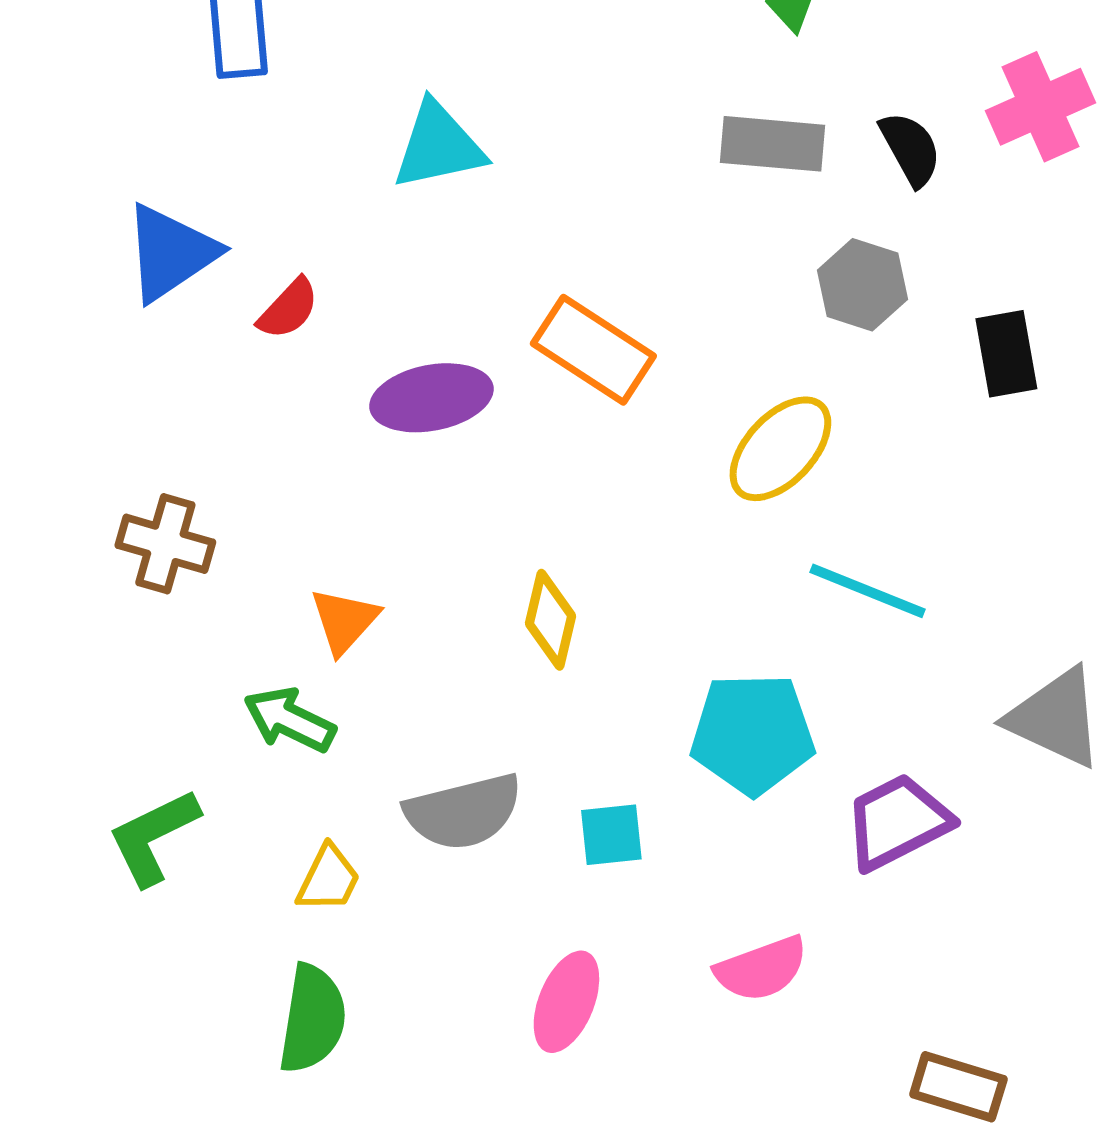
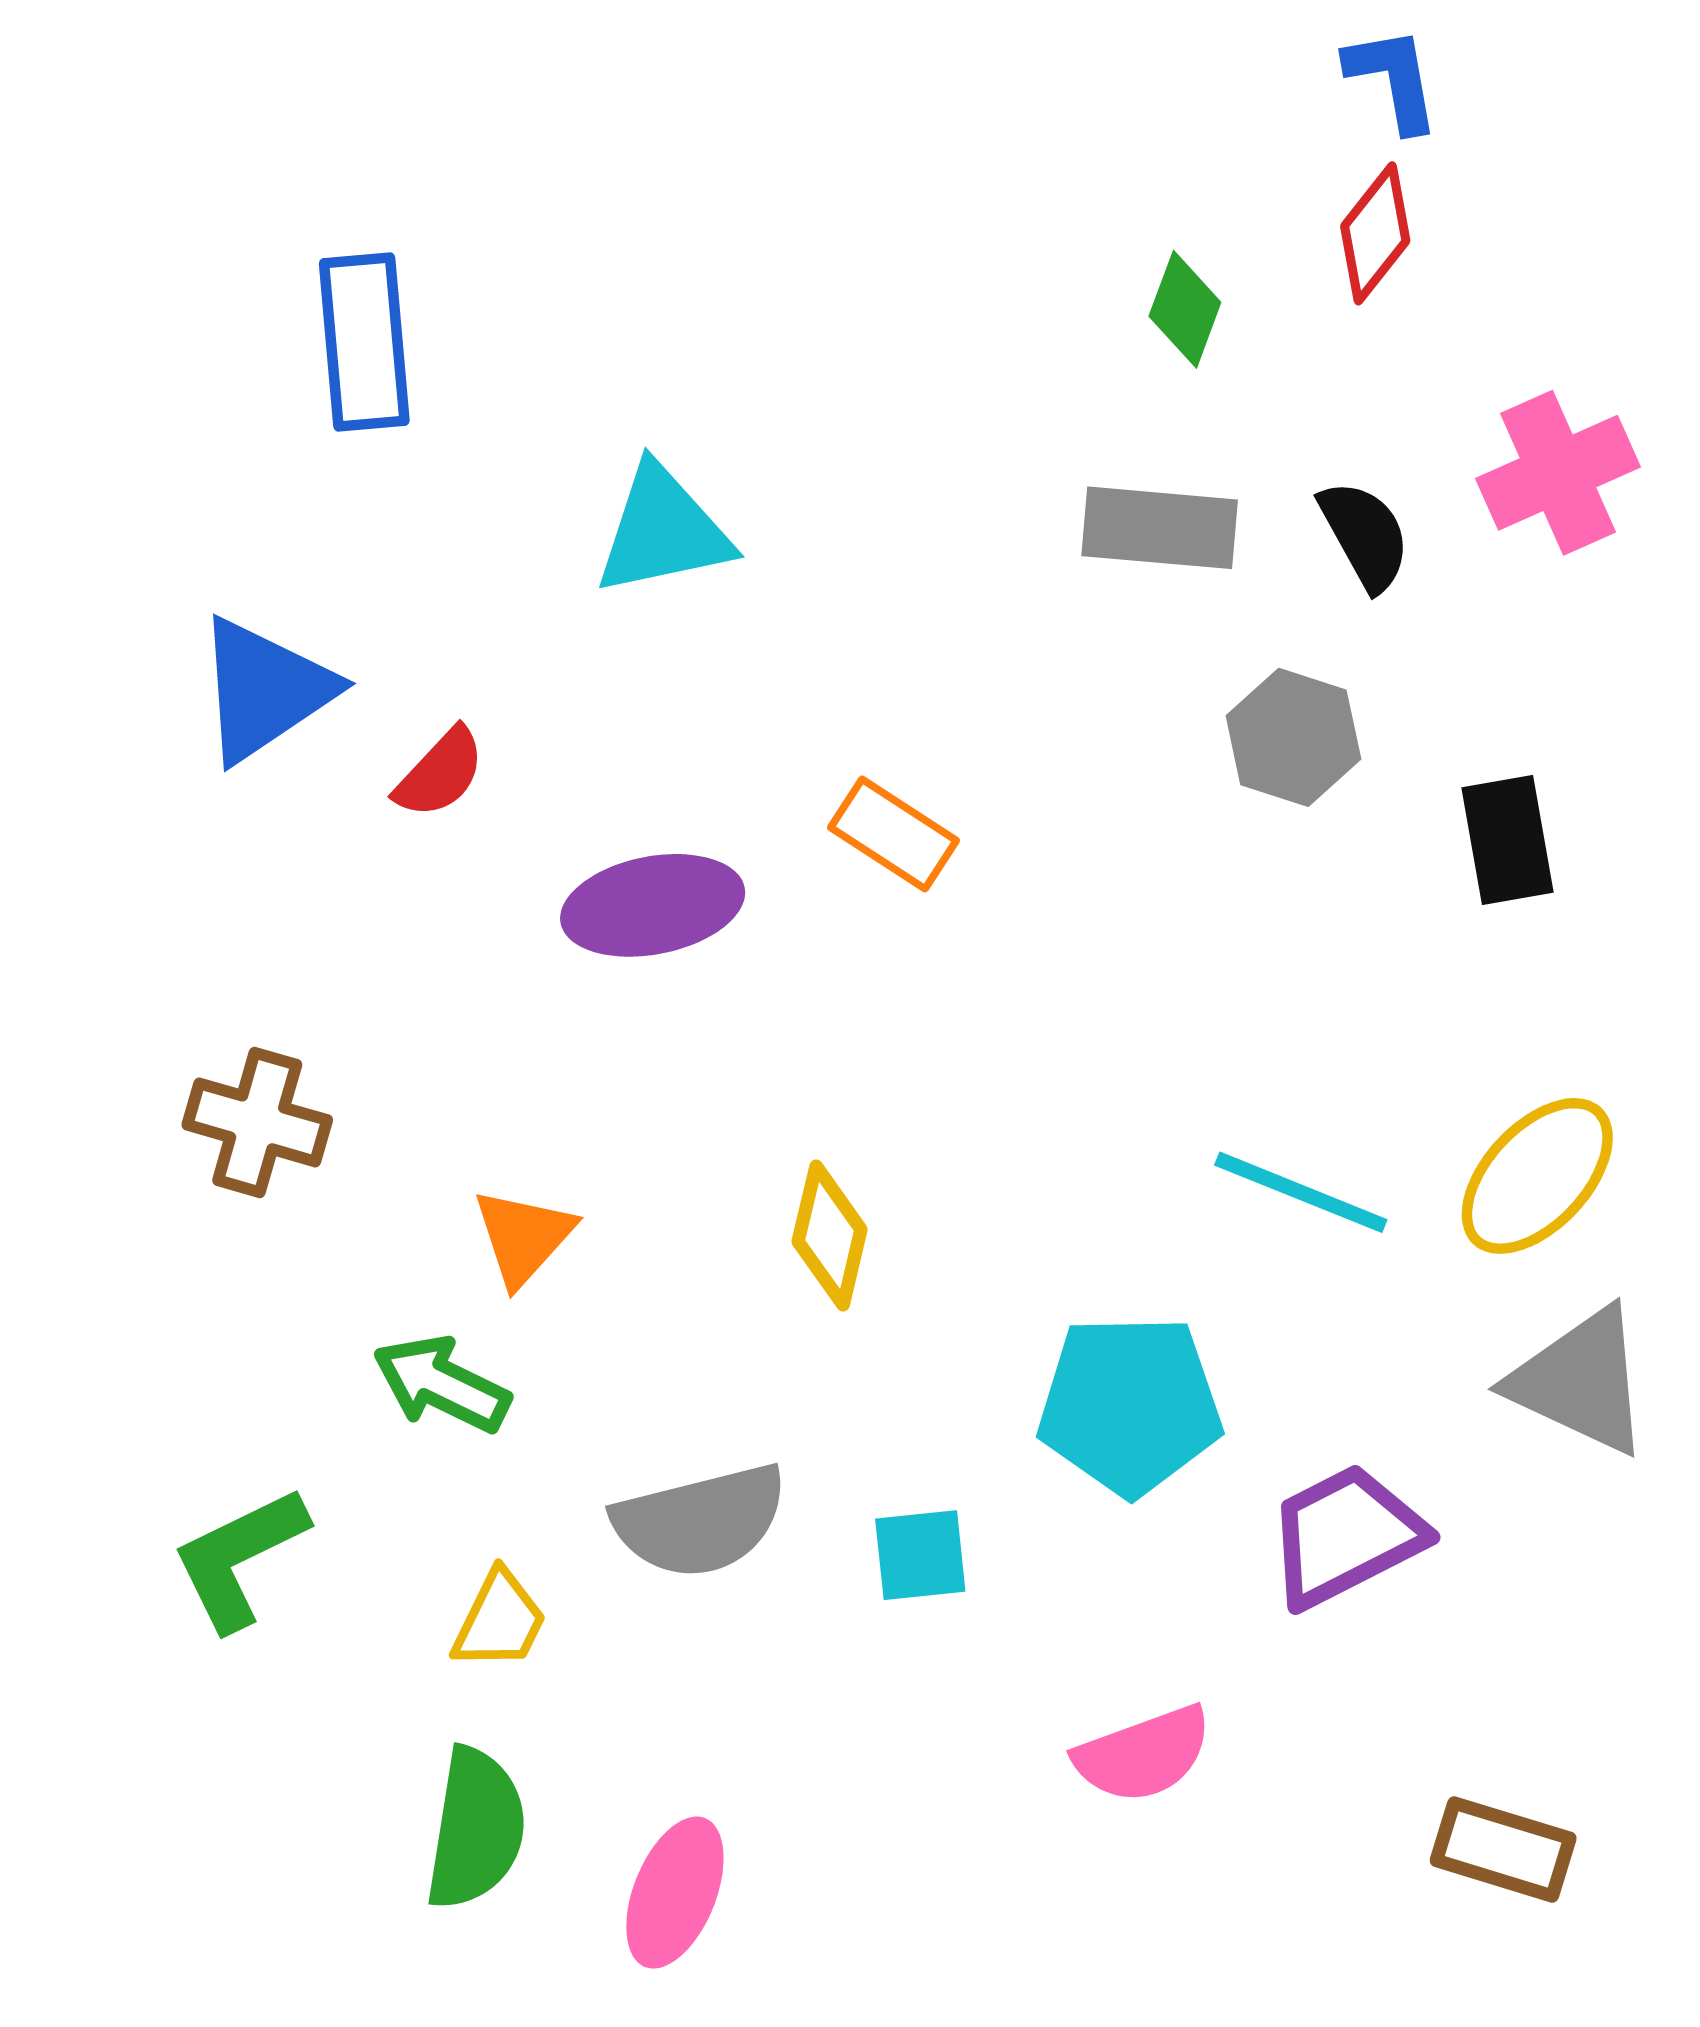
orange rectangle: (593, 350) -> (894, 834), size x0.7
yellow ellipse: (780, 449) -> (1537, 1176), moved
pink ellipse: (566, 1002) -> (675, 1893), moved
brown rectangle: (958, 1087) -> (1503, 1849), moved

